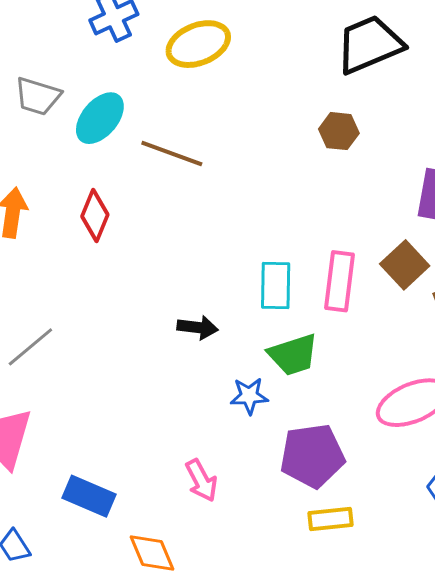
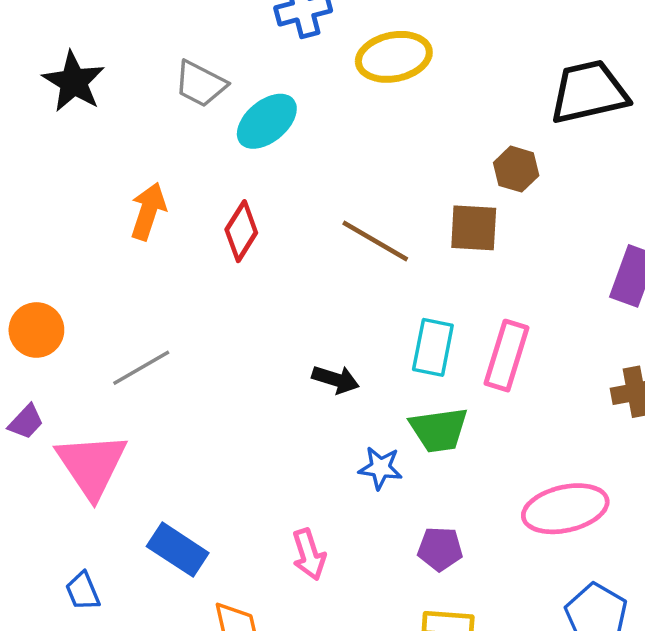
brown hexagon: (339, 131) -> (516, 169), moved
brown line: (172, 154) -> (375, 241), moved
brown square: (405, 265) -> (474, 228), moved, turned 36
purple pentagon: (312, 456) -> (440, 549), size x0.6

